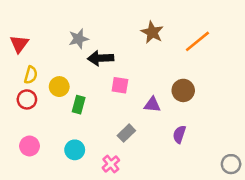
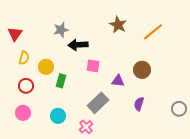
red circle: (27, 99) -> (26, 86), moved
gray rectangle: (126, 133) -> (98, 103), size x1.5
gray circle: (231, 164) -> (179, 109), moved

